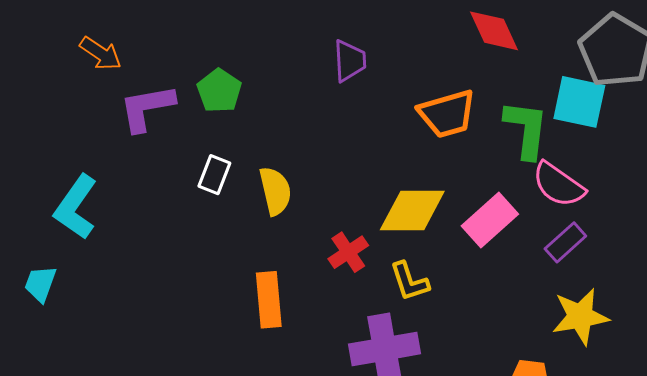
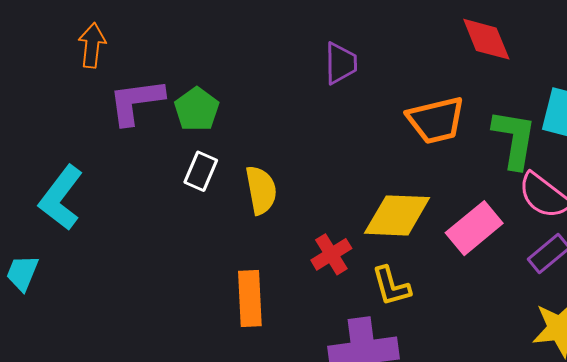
orange arrow: (101, 53) -> (92, 45), turned -120
green pentagon: (219, 91) -> (197, 109), moved

